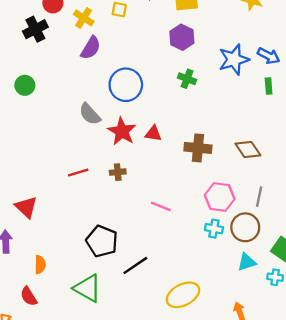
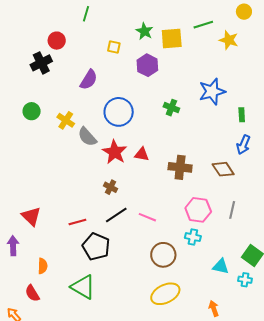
yellow cross: (84, 18) -> (66, 120), moved
purple hexagon: (182, 37) -> (147, 65), moved
blue arrow: (269, 56) -> (243, 145), moved, turned 84
brown cross: (118, 172) -> (111, 187), turned 32
red line: (78, 173) -> (77, 222), moved
brown circle: (245, 227) -> (163, 255), moved
cyan triangle: (247, 262) -> (221, 266), turned 30
black line: (135, 265) -> (116, 215), moved

